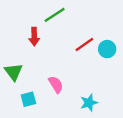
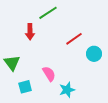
cyan circle: (107, 49) -> (94, 54), moved
cyan star: (89, 103) -> (67, 90), moved

